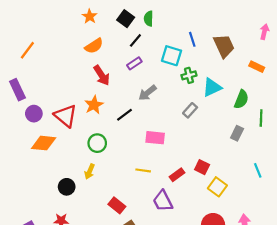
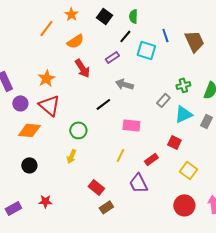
green semicircle: (149, 19) -> (133, 16), moved
black line: (135, 40) -> (125, 36), moved
orange line: (27, 50) -> (46, 28), moved
green cross: (189, 75) -> (183, 85), moved
cyan triangle: (212, 87) -> (183, 114), moved
gray arrow: (147, 93) -> (124, 84), turned 54
orange star: (94, 105) -> (46, 78), moved
red square: (202, 167) -> (174, 142), moved
yellow line: (143, 170) -> (120, 155), turned -72
black circle: (67, 187) -> (29, 165), moved

